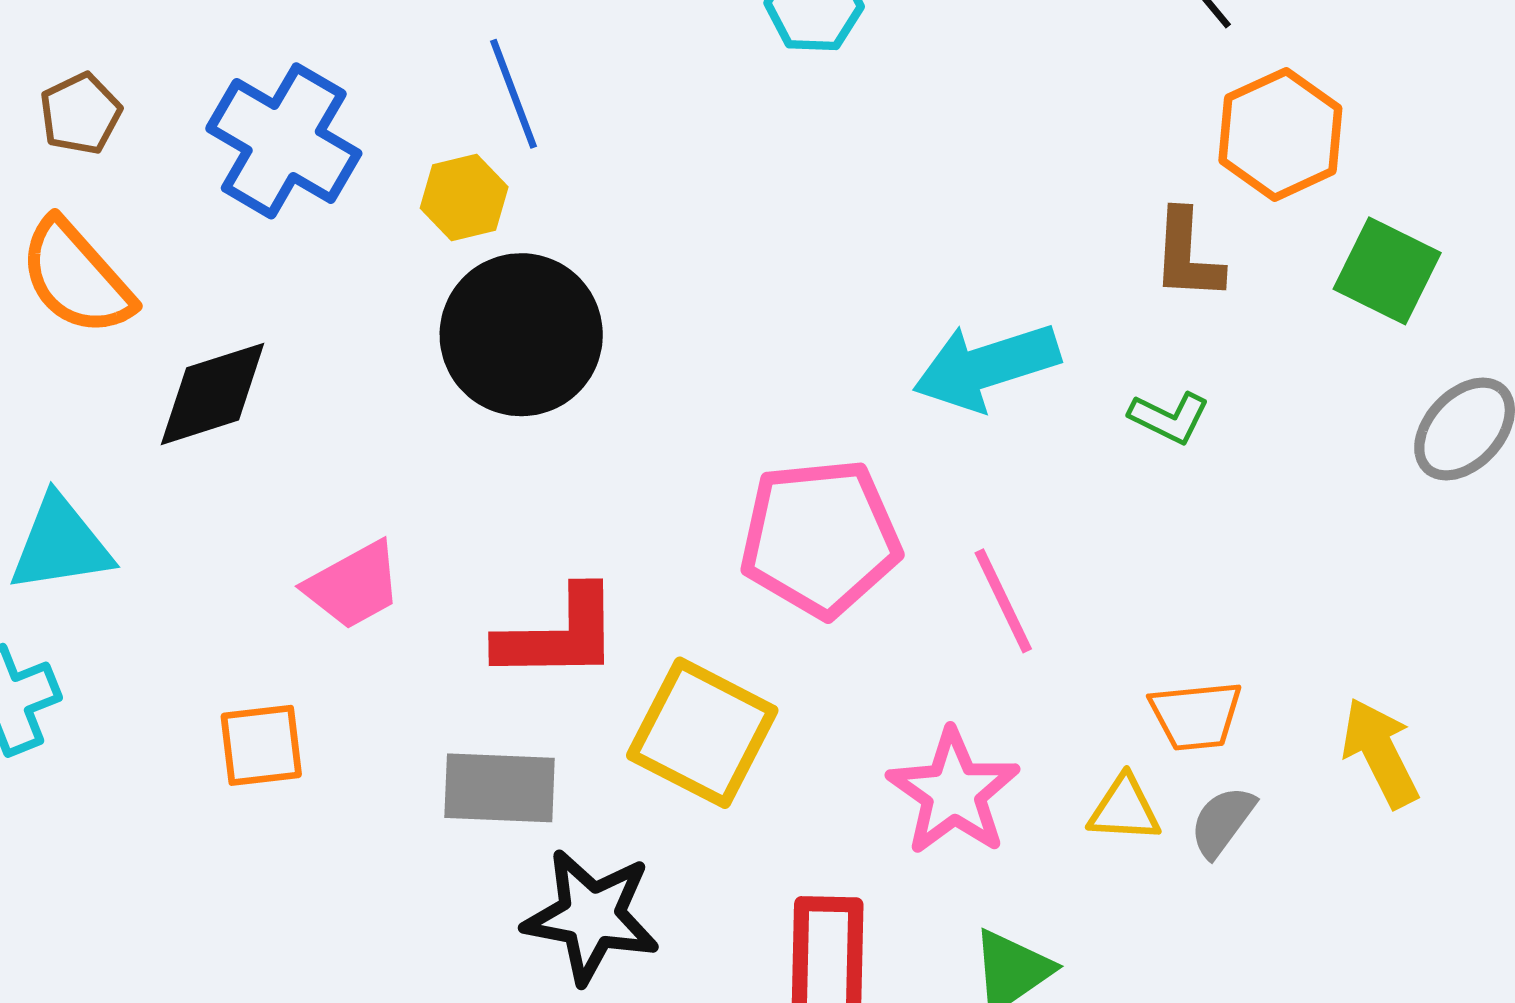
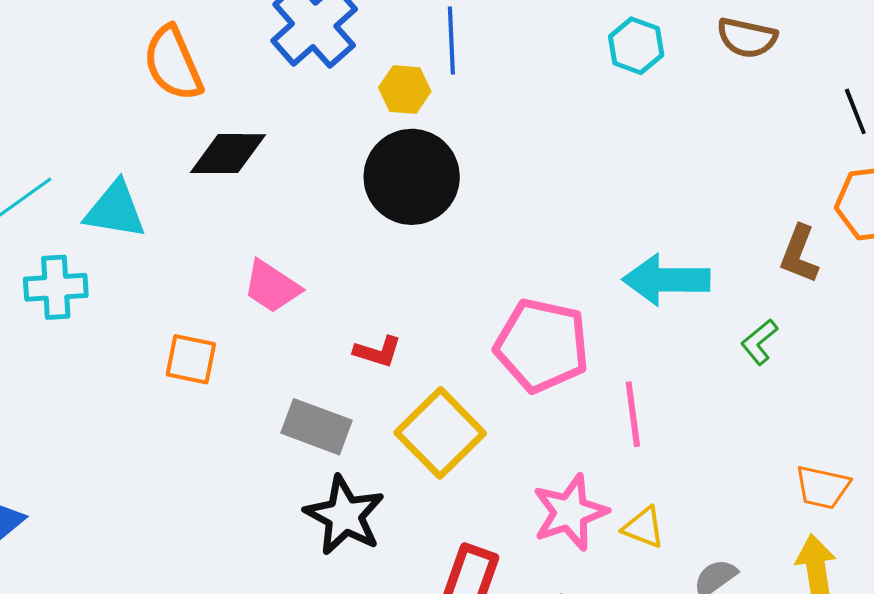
green L-shape: (1169, 418) -> (759, 342), turned 96
pink trapezoid: (353, 585) -> (272, 286), turned 44
red L-shape: (559, 635) -> (378, 352), size x0.6
orange trapezoid: (1196, 716) -> (822, 487), moved
yellow triangle: (1124, 809) -> (643, 527), moved

